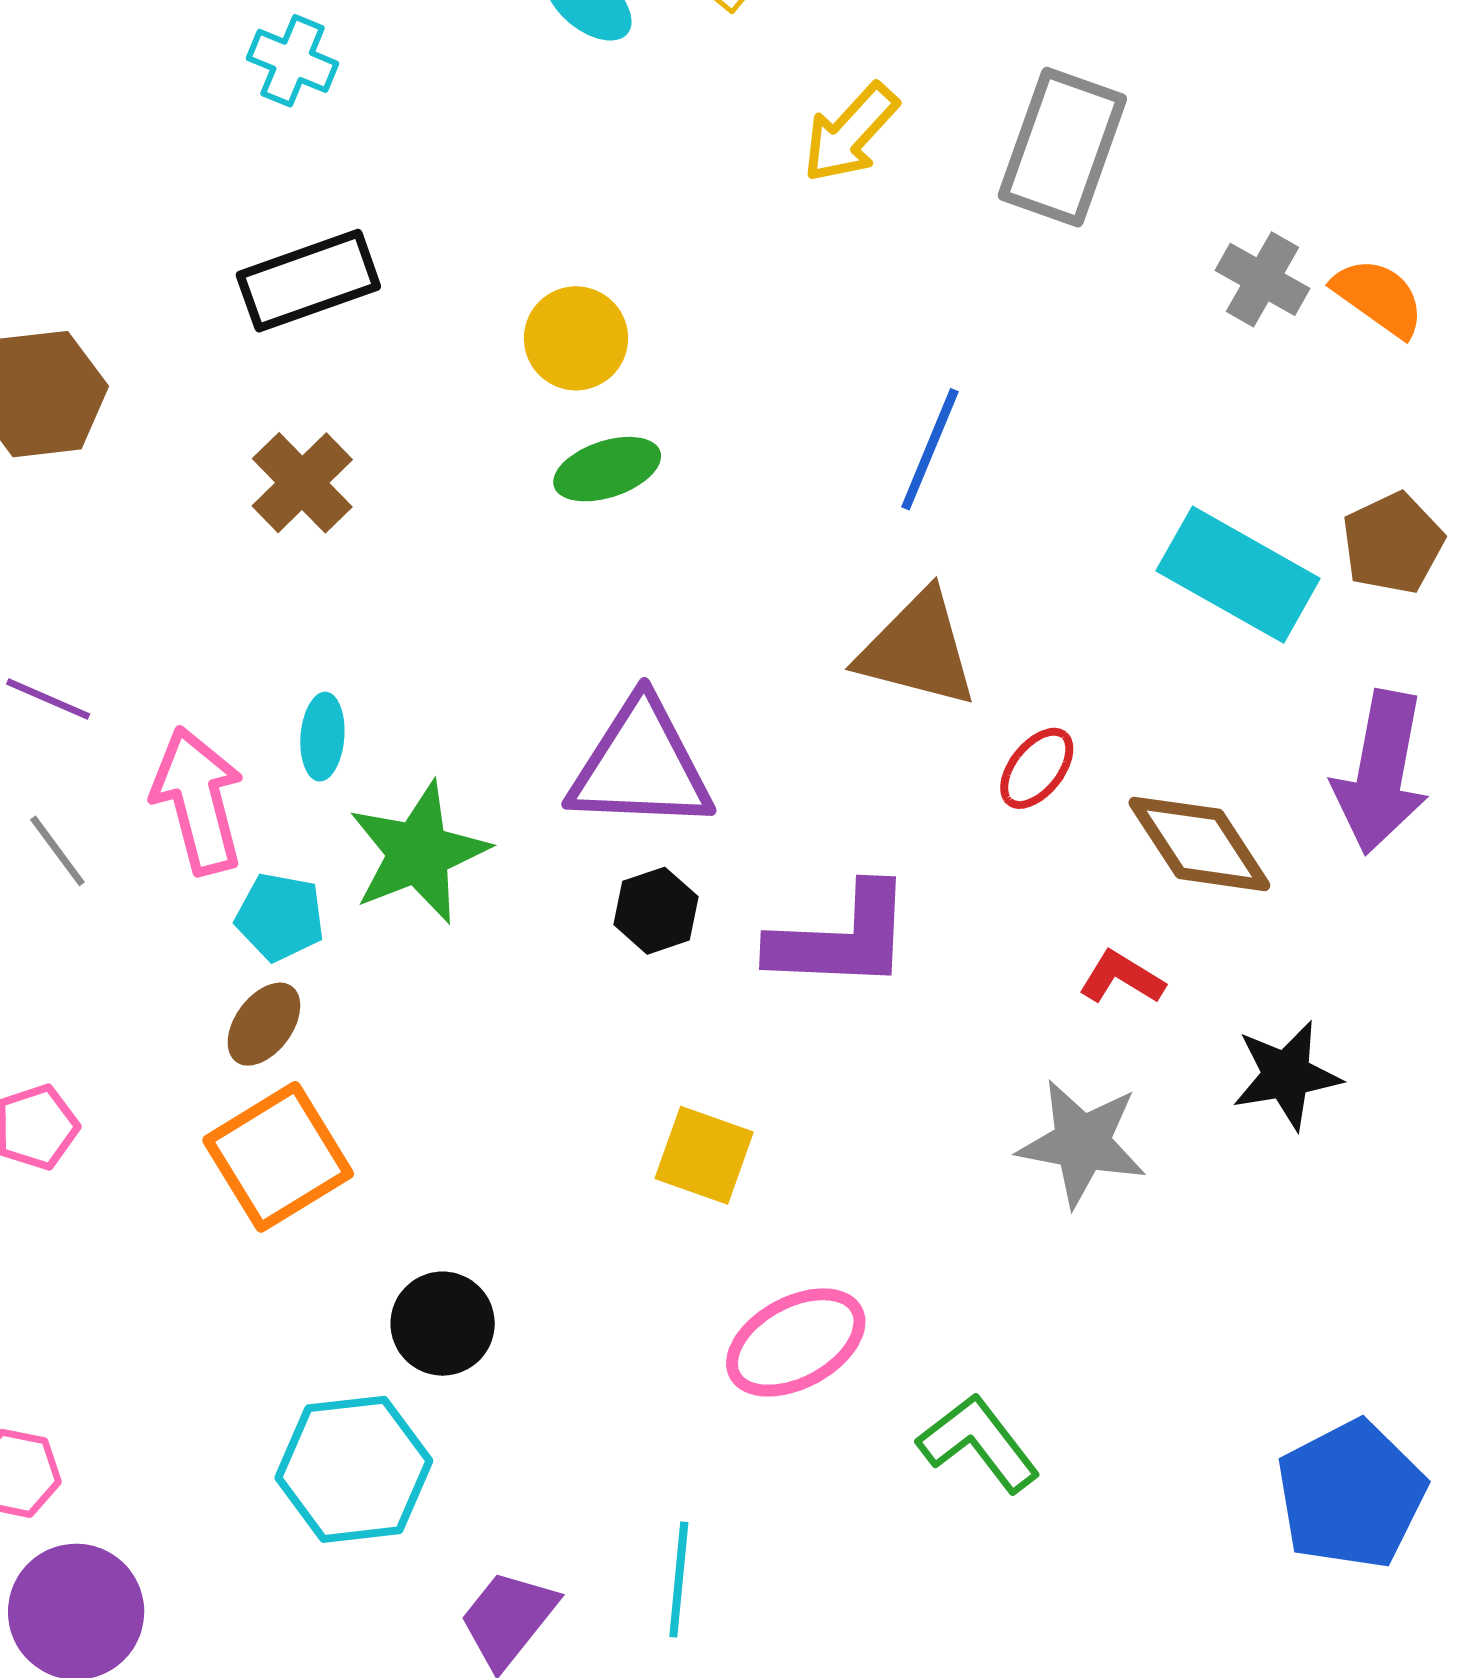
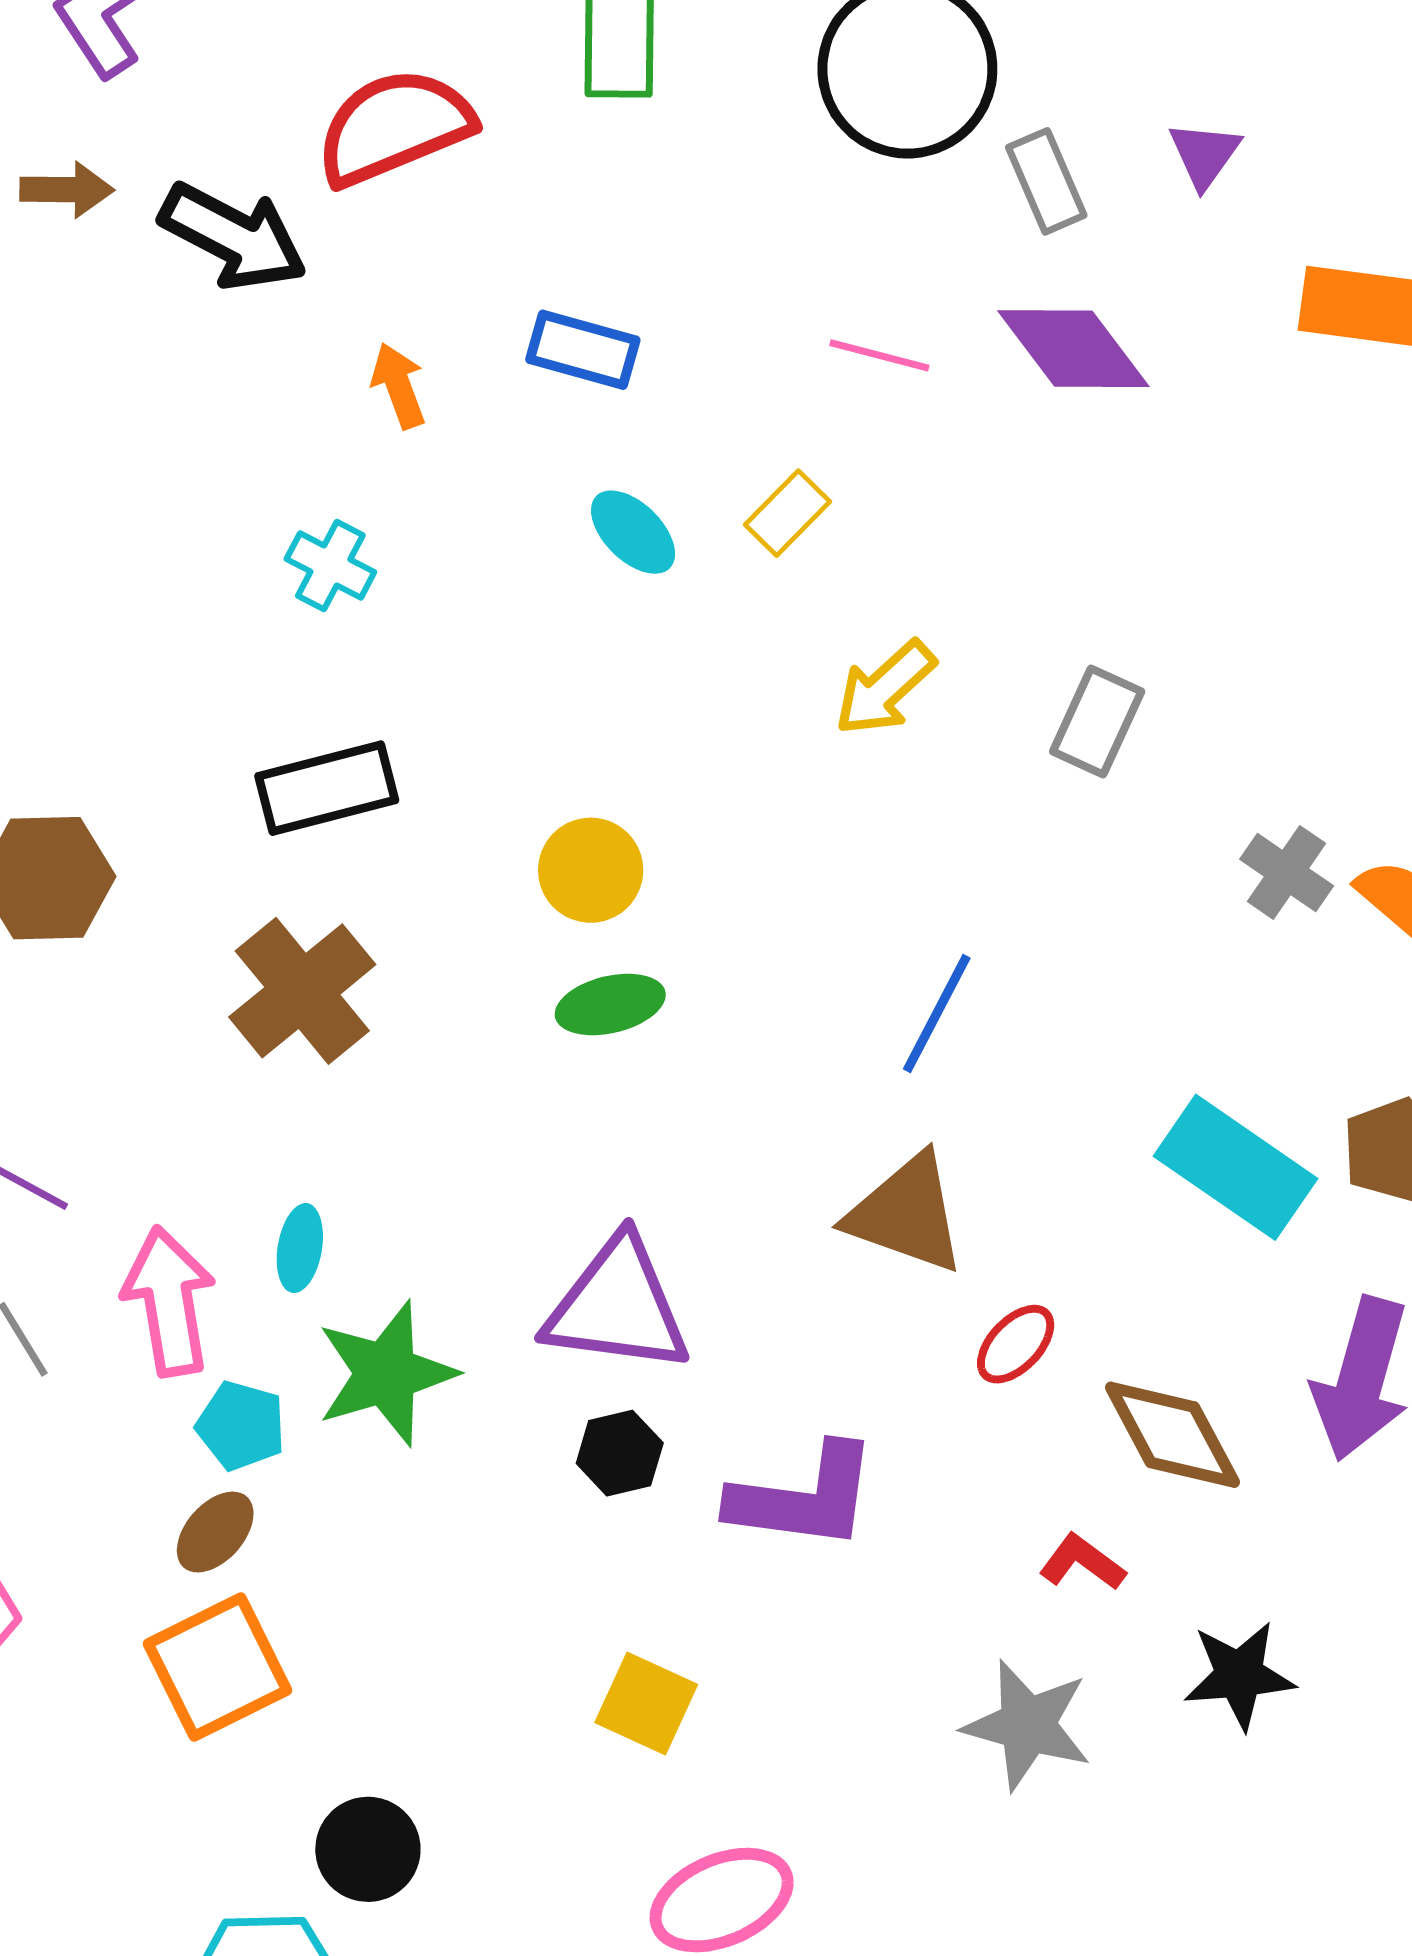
gray rectangle: (1062, 147) -> (1097, 721), size x0.7
brown cross: (302, 483) -> (302, 991), size x1.4

